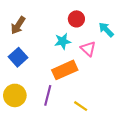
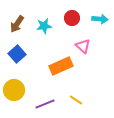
cyan arrow: (106, 30) -> (100, 19), moved, turned 140
cyan star: (63, 41) -> (44, 26), moved
purple line: (48, 95) -> (45, 104), moved, turned 54

